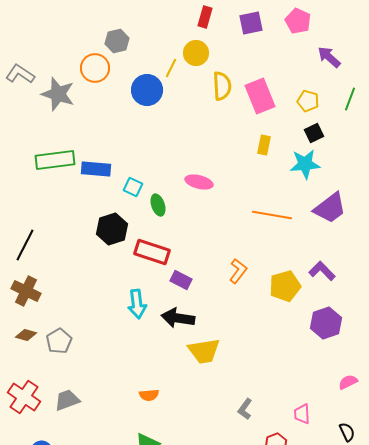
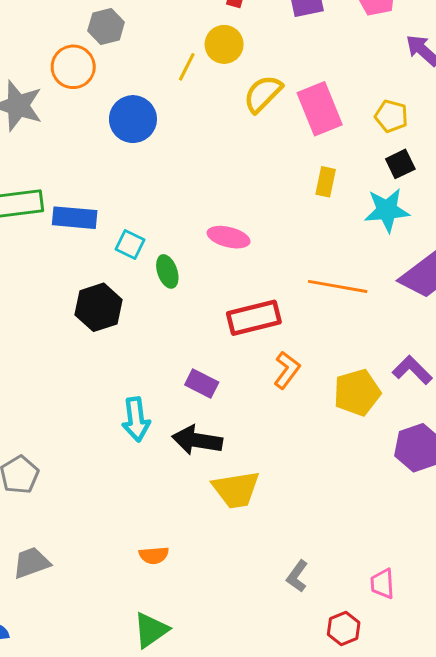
yellow semicircle: (222, 86) -> (263, 94), turned -132
blue circle: (147, 90) -> (133, 119), moved
red rectangle: (152, 252) -> (254, 318), moved, turned -32

